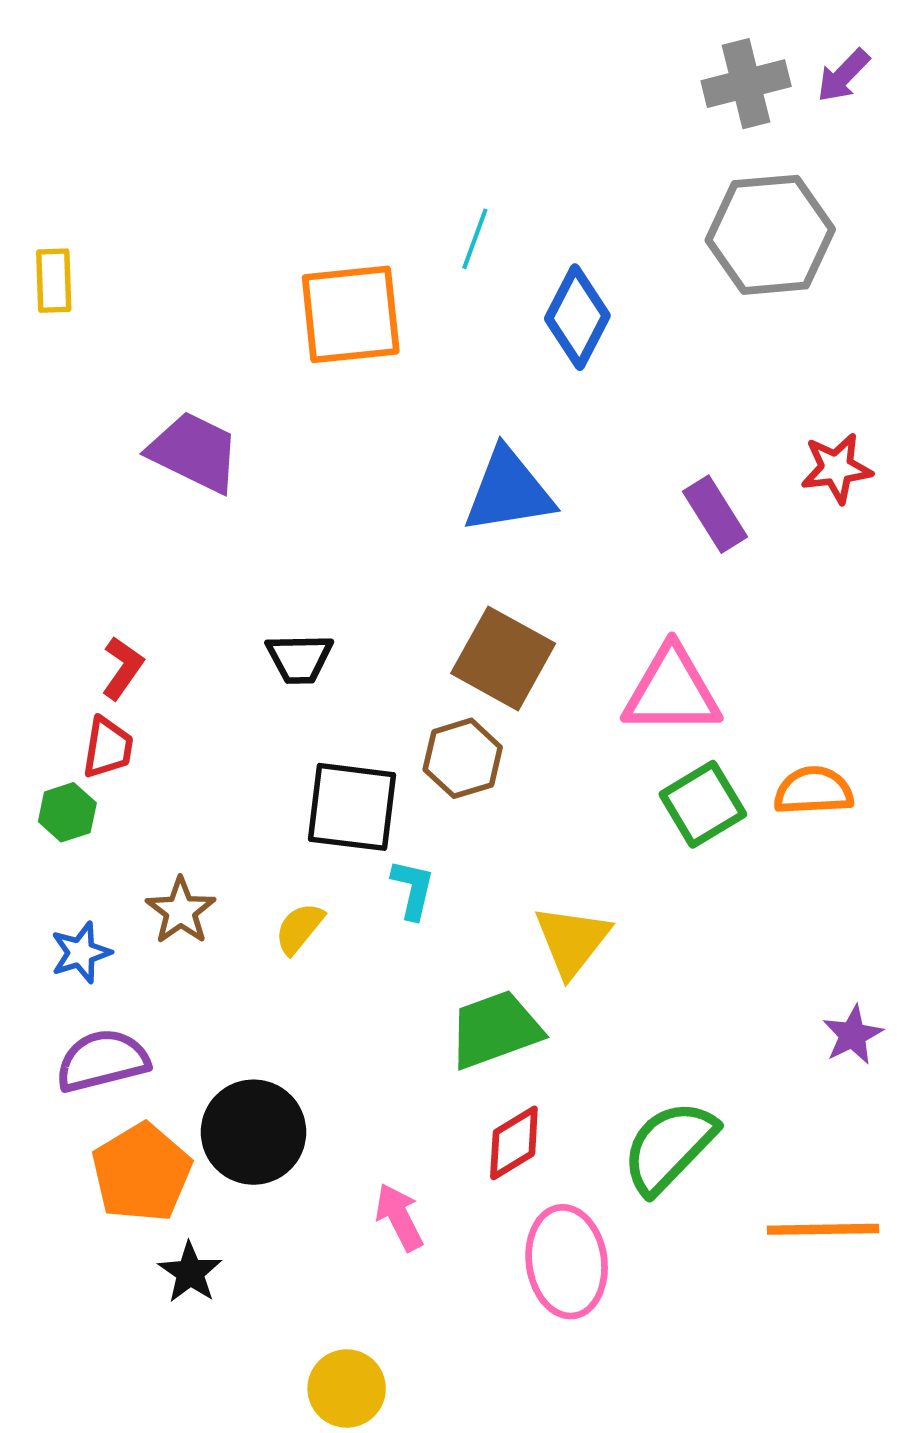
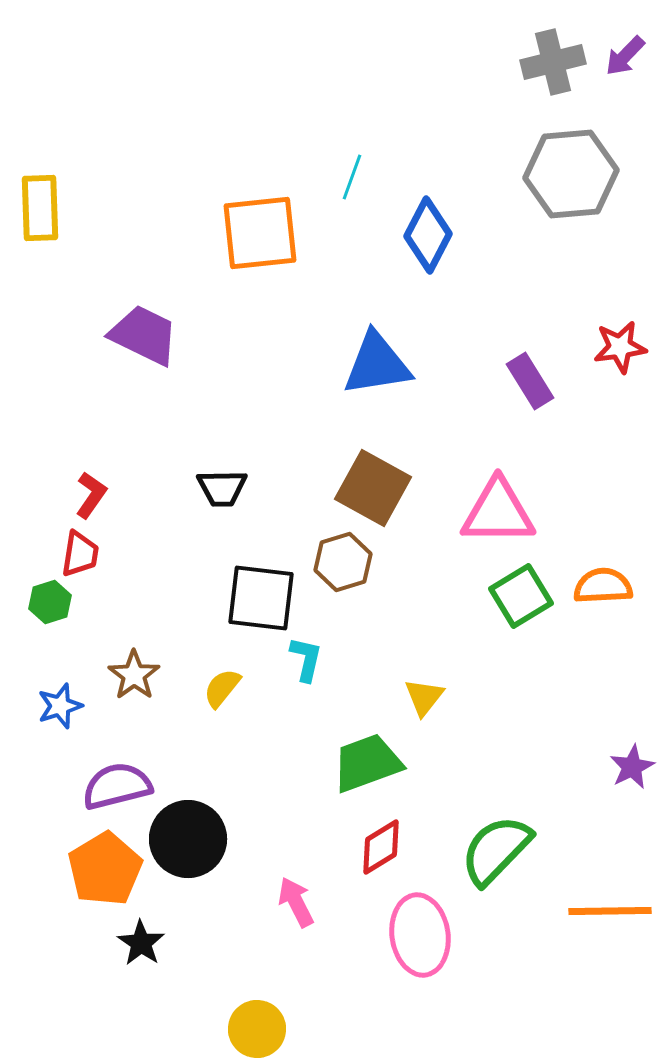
yellow rectangle: (54, 281) -> (40, 208), size x1.4
yellow triangle: (572, 941) -> (424, 697), size x0.7
purple semicircle: (102, 1061) -> (117, 786), moved

